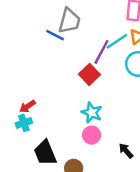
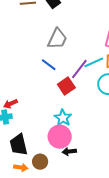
blue line: (55, 35) -> (49, 65), moved
pink circle: (92, 135) -> (60, 137), size x1.5
black arrow: (126, 151) -> (69, 151), moved, turned -64

